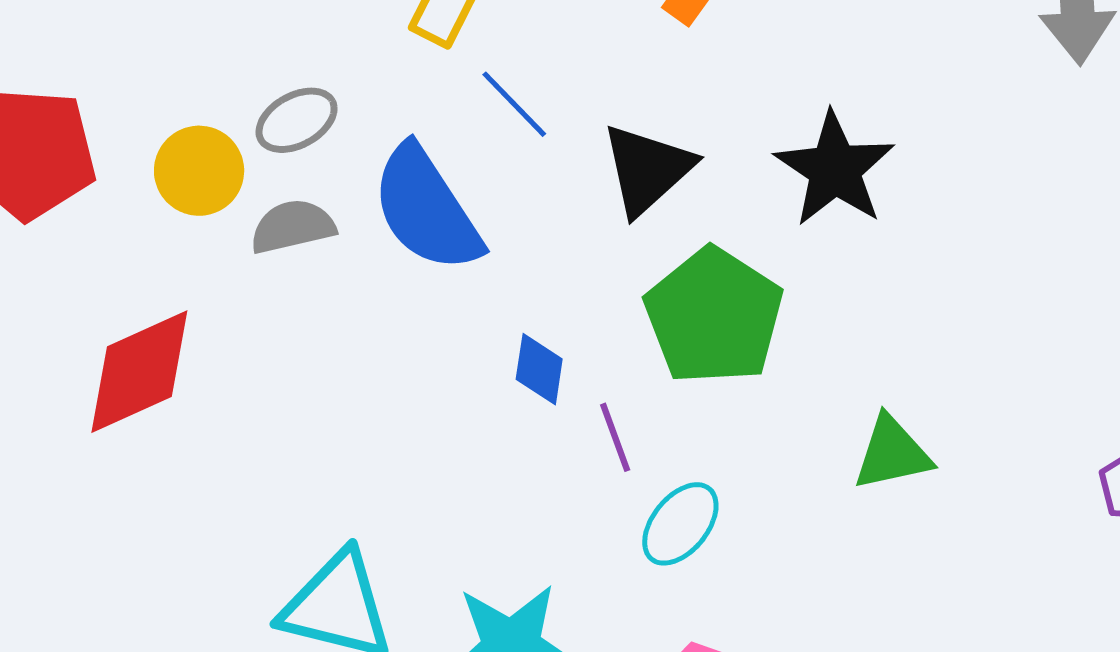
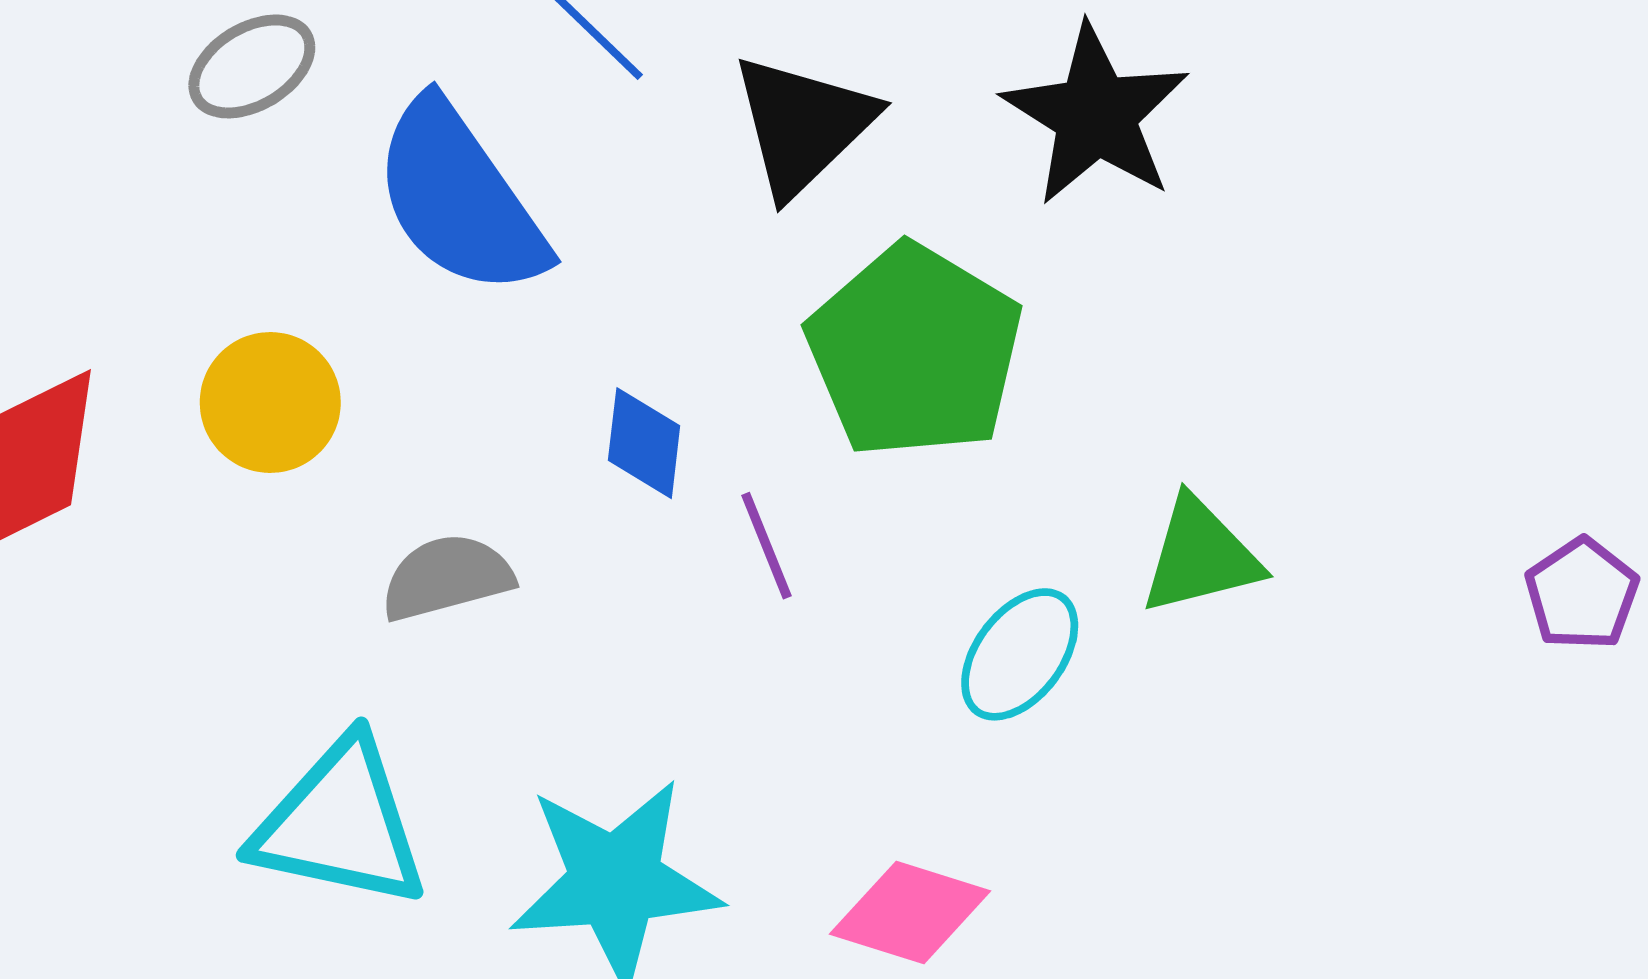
yellow circle: (199, 171) -> (270, 403), moved
gray semicircle: (293, 227) -> (447, 577), moved
cyan ellipse: (680, 524) -> (1020, 654), moved

